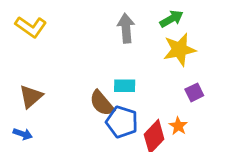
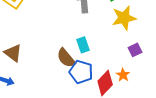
cyan rectangle: (125, 86) -> (83, 45), turned 70
brown triangle: (31, 96) -> (13, 53), turned -42

